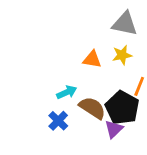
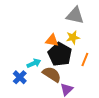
black pentagon: (122, 108) -> (60, 54), moved
blue cross: (58, 121) -> (20, 77), moved

